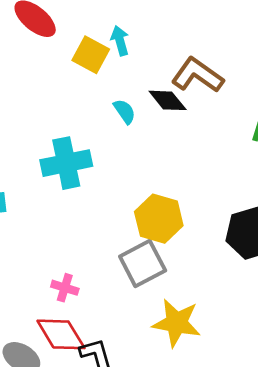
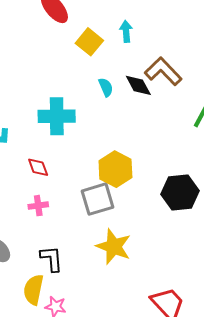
cyan arrow: (120, 41) -> (126, 31), moved
pink cross: (65, 288) -> (38, 206), turned -36
red diamond: (61, 334) -> (38, 167), moved, size x0.6

